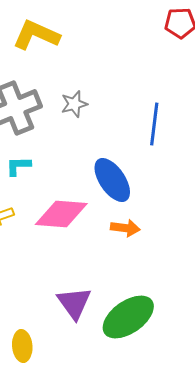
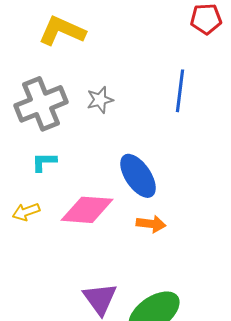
blue line: (154, 124) -> (180, 91), moved

